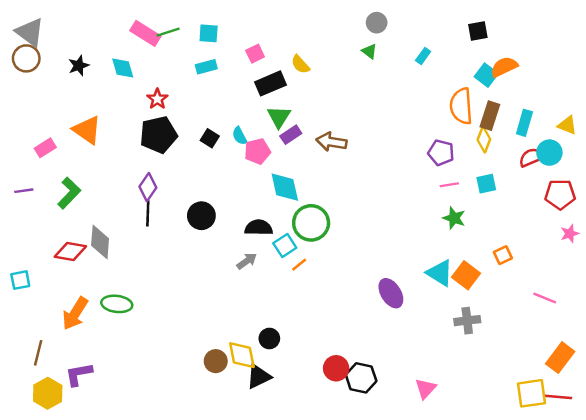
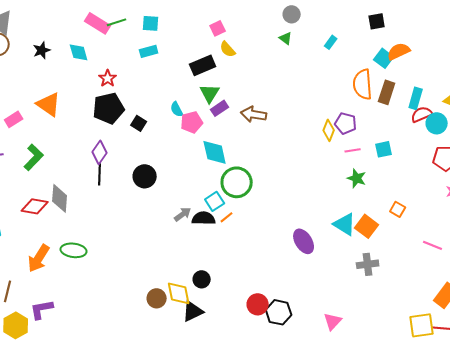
pink square: (255, 54) -> (218, 28), moved
black square: (210, 138) -> (139, 123), moved
yellow diamond: (484, 139) -> (329, 130), moved
red semicircle: (532, 157) -> (422, 114), moved
black semicircle: (259, 228) -> (204, 218), moved
orange square: (503, 255) -> (398, 209), turned -35

